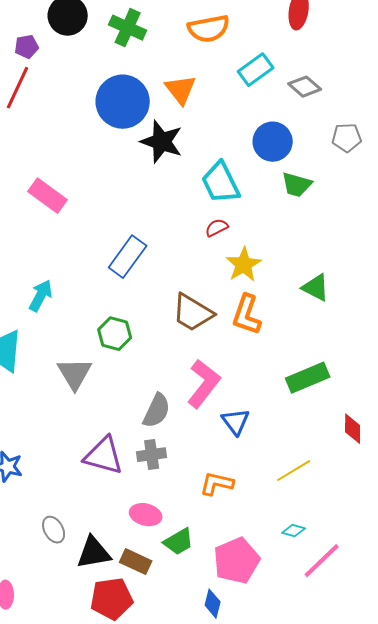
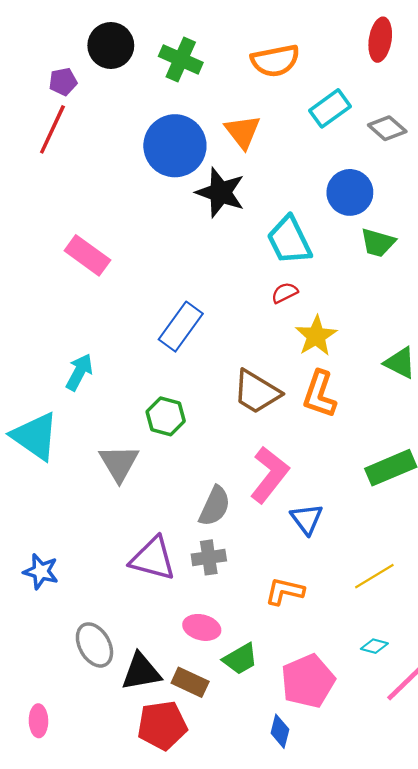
gray ellipse: (54, 530) -> (94, 645), size x1.4

